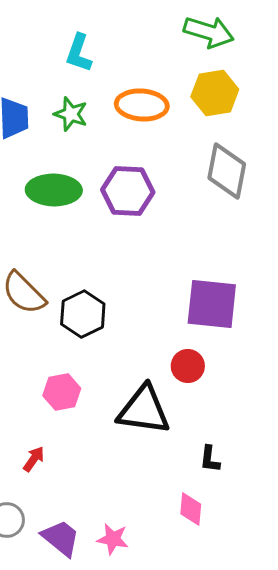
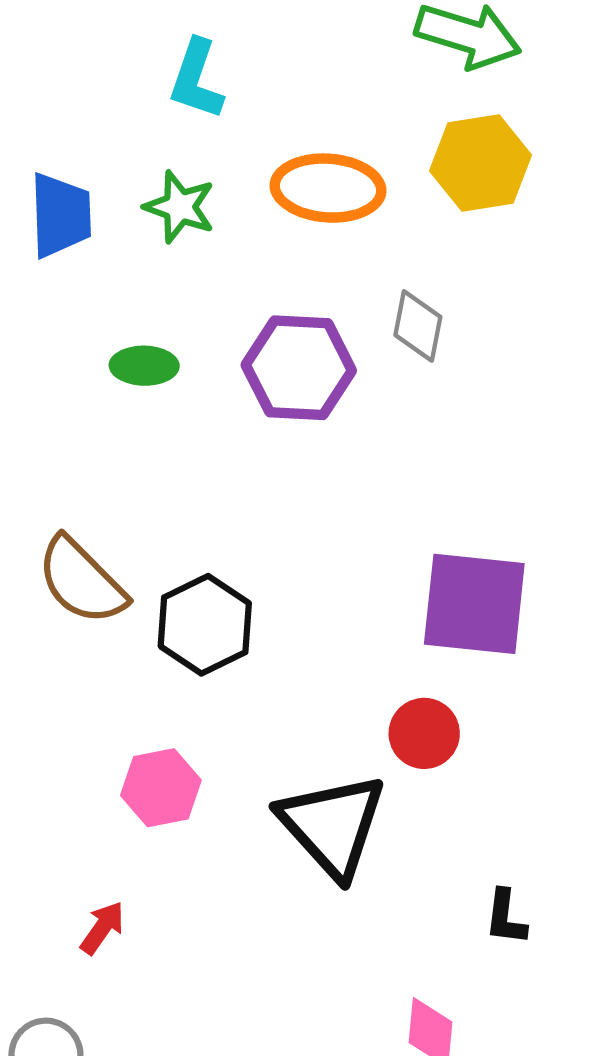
gray diamond: (227, 171) -> (418, 326), moved, size x0.6
green ellipse: (54, 190) -> (144, 366), size x0.6
black triangle: (144, 410) -> (332, 825), turned 40
black L-shape: (210, 459) -> (506, 917), moved

